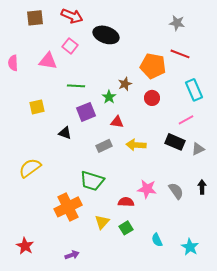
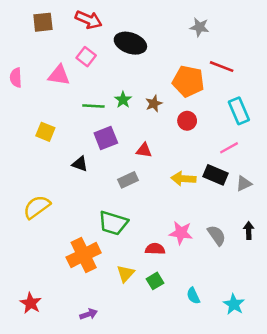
gray star: (177, 23) -> (199, 27), moved
green star: (109, 97) -> (123, 100), moved
yellow square: (37, 107) -> (45, 132), turned 35
yellow arrow: (136, 145) -> (183, 179), moved

